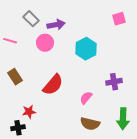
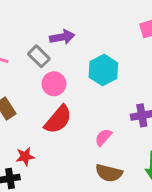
gray rectangle: (31, 19) -> (39, 56), moved
pink circle: (45, 43) -> (54, 84), moved

